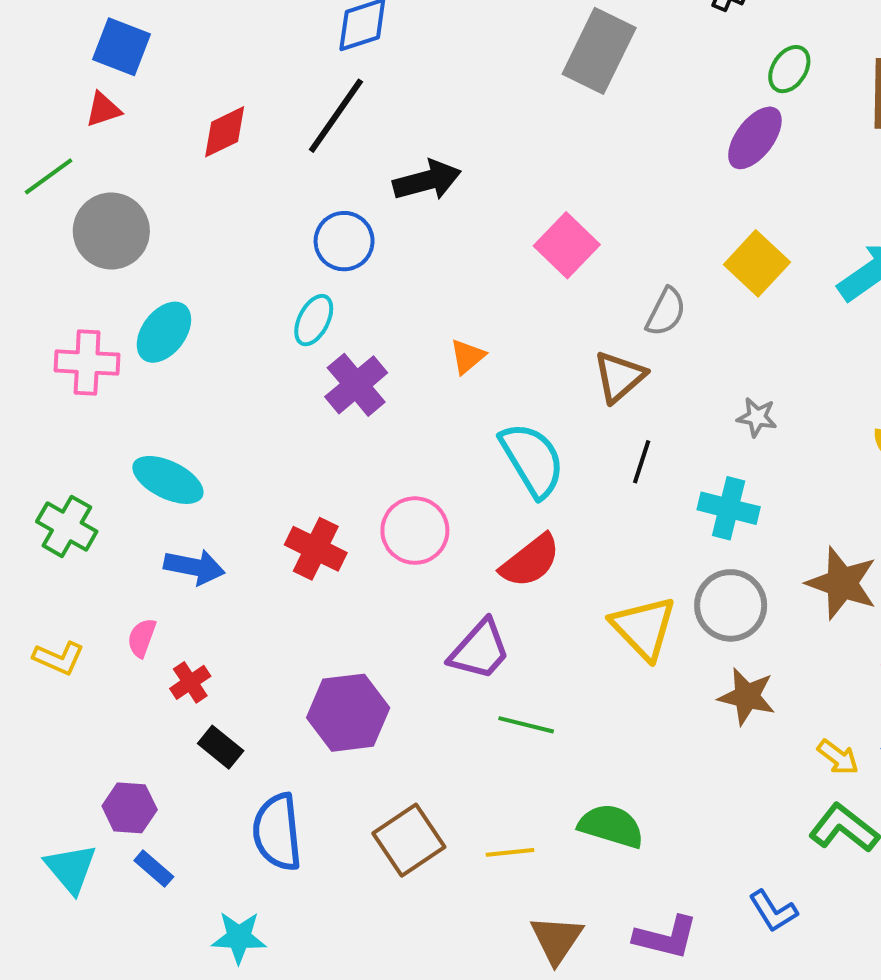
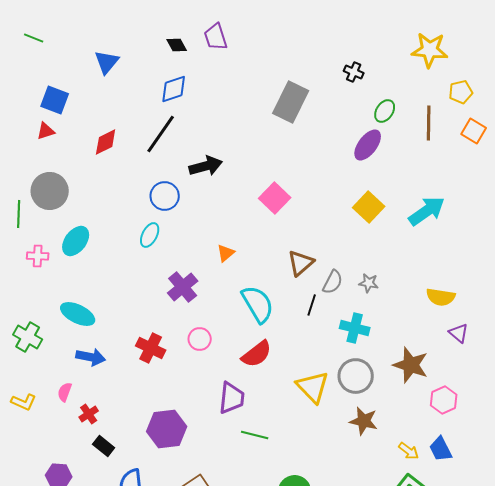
green line: (49, 176) -> (19, 214), moved, turned -52
gray semicircle: (666, 312) -> (333, 282), moved
pink cross: (87, 363) -> (38, 256), size x0.7
purple cross: (356, 385) -> (183, 287), moved
pink circle: (415, 531) -> (200, 339), size x0.7
purple trapezoid: (480, 650) -> (232, 398), turned -36

